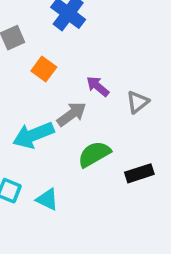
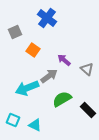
gray triangle: (138, 102) -> (87, 69), turned -40
black rectangle: (139, 173) -> (88, 110), turned 63

